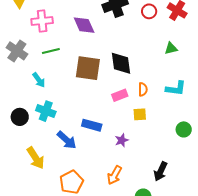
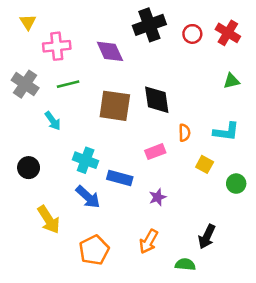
green triangle: (171, 48) -> (231, 81), moved
pink rectangle: (120, 95) -> (155, 152), moved
cyan cross: (46, 111) -> (86, 160), moved
yellow square: (140, 114) -> (205, 164), moved, turned 32

